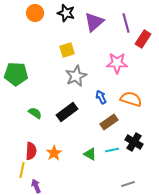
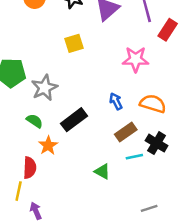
gray star: (76, 76) -> (44, 88), moved
black cross: (134, 142) -> (157, 143), moved
cyan line: (112, 150) -> (134, 157), moved
orange star: (54, 153) -> (48, 146), moved

